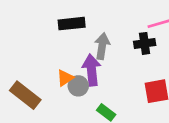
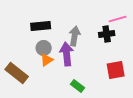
black rectangle: (72, 24) -> (41, 26), moved
gray circle: (78, 86) -> (44, 48), moved

